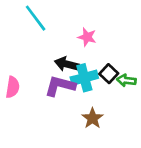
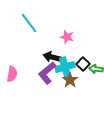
purple L-shape: (60, 86) -> (47, 73), turned -55
brown star: (92, 118) -> (70, 80), moved

